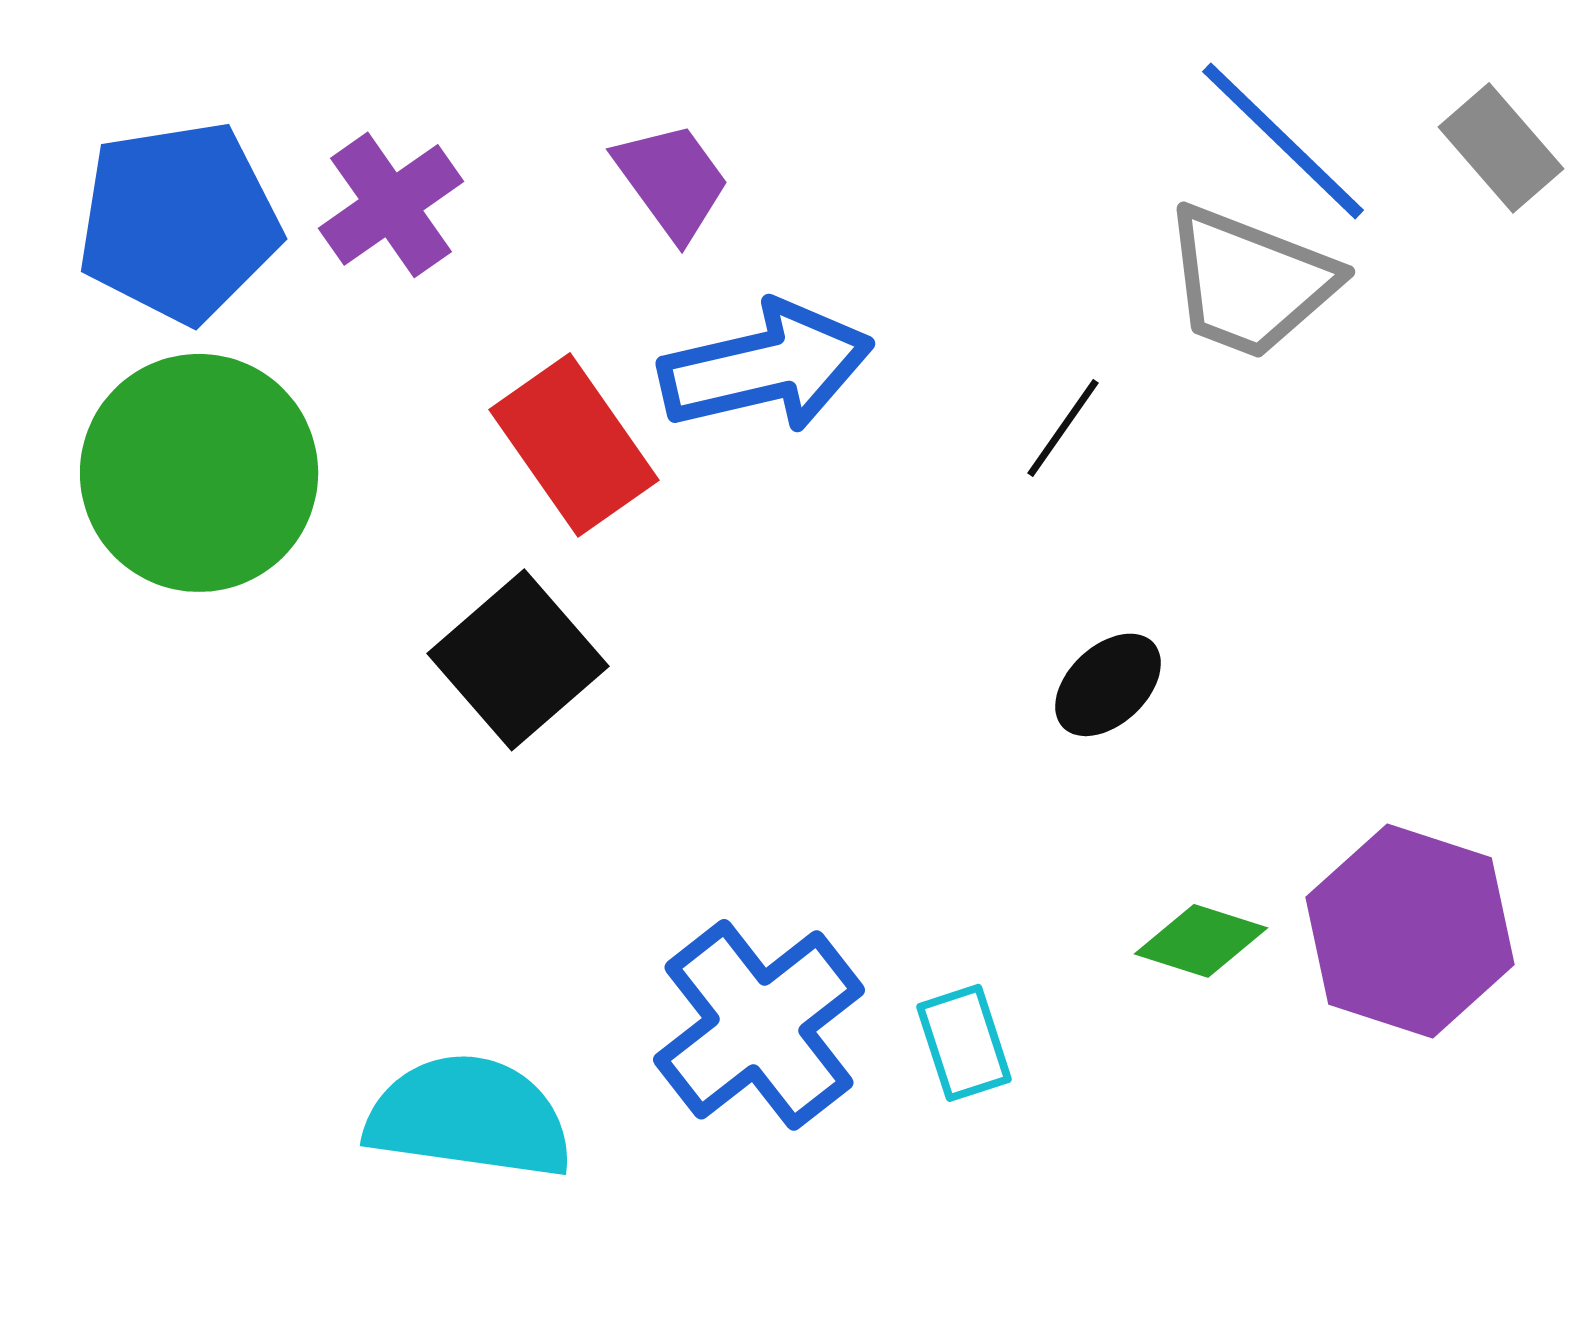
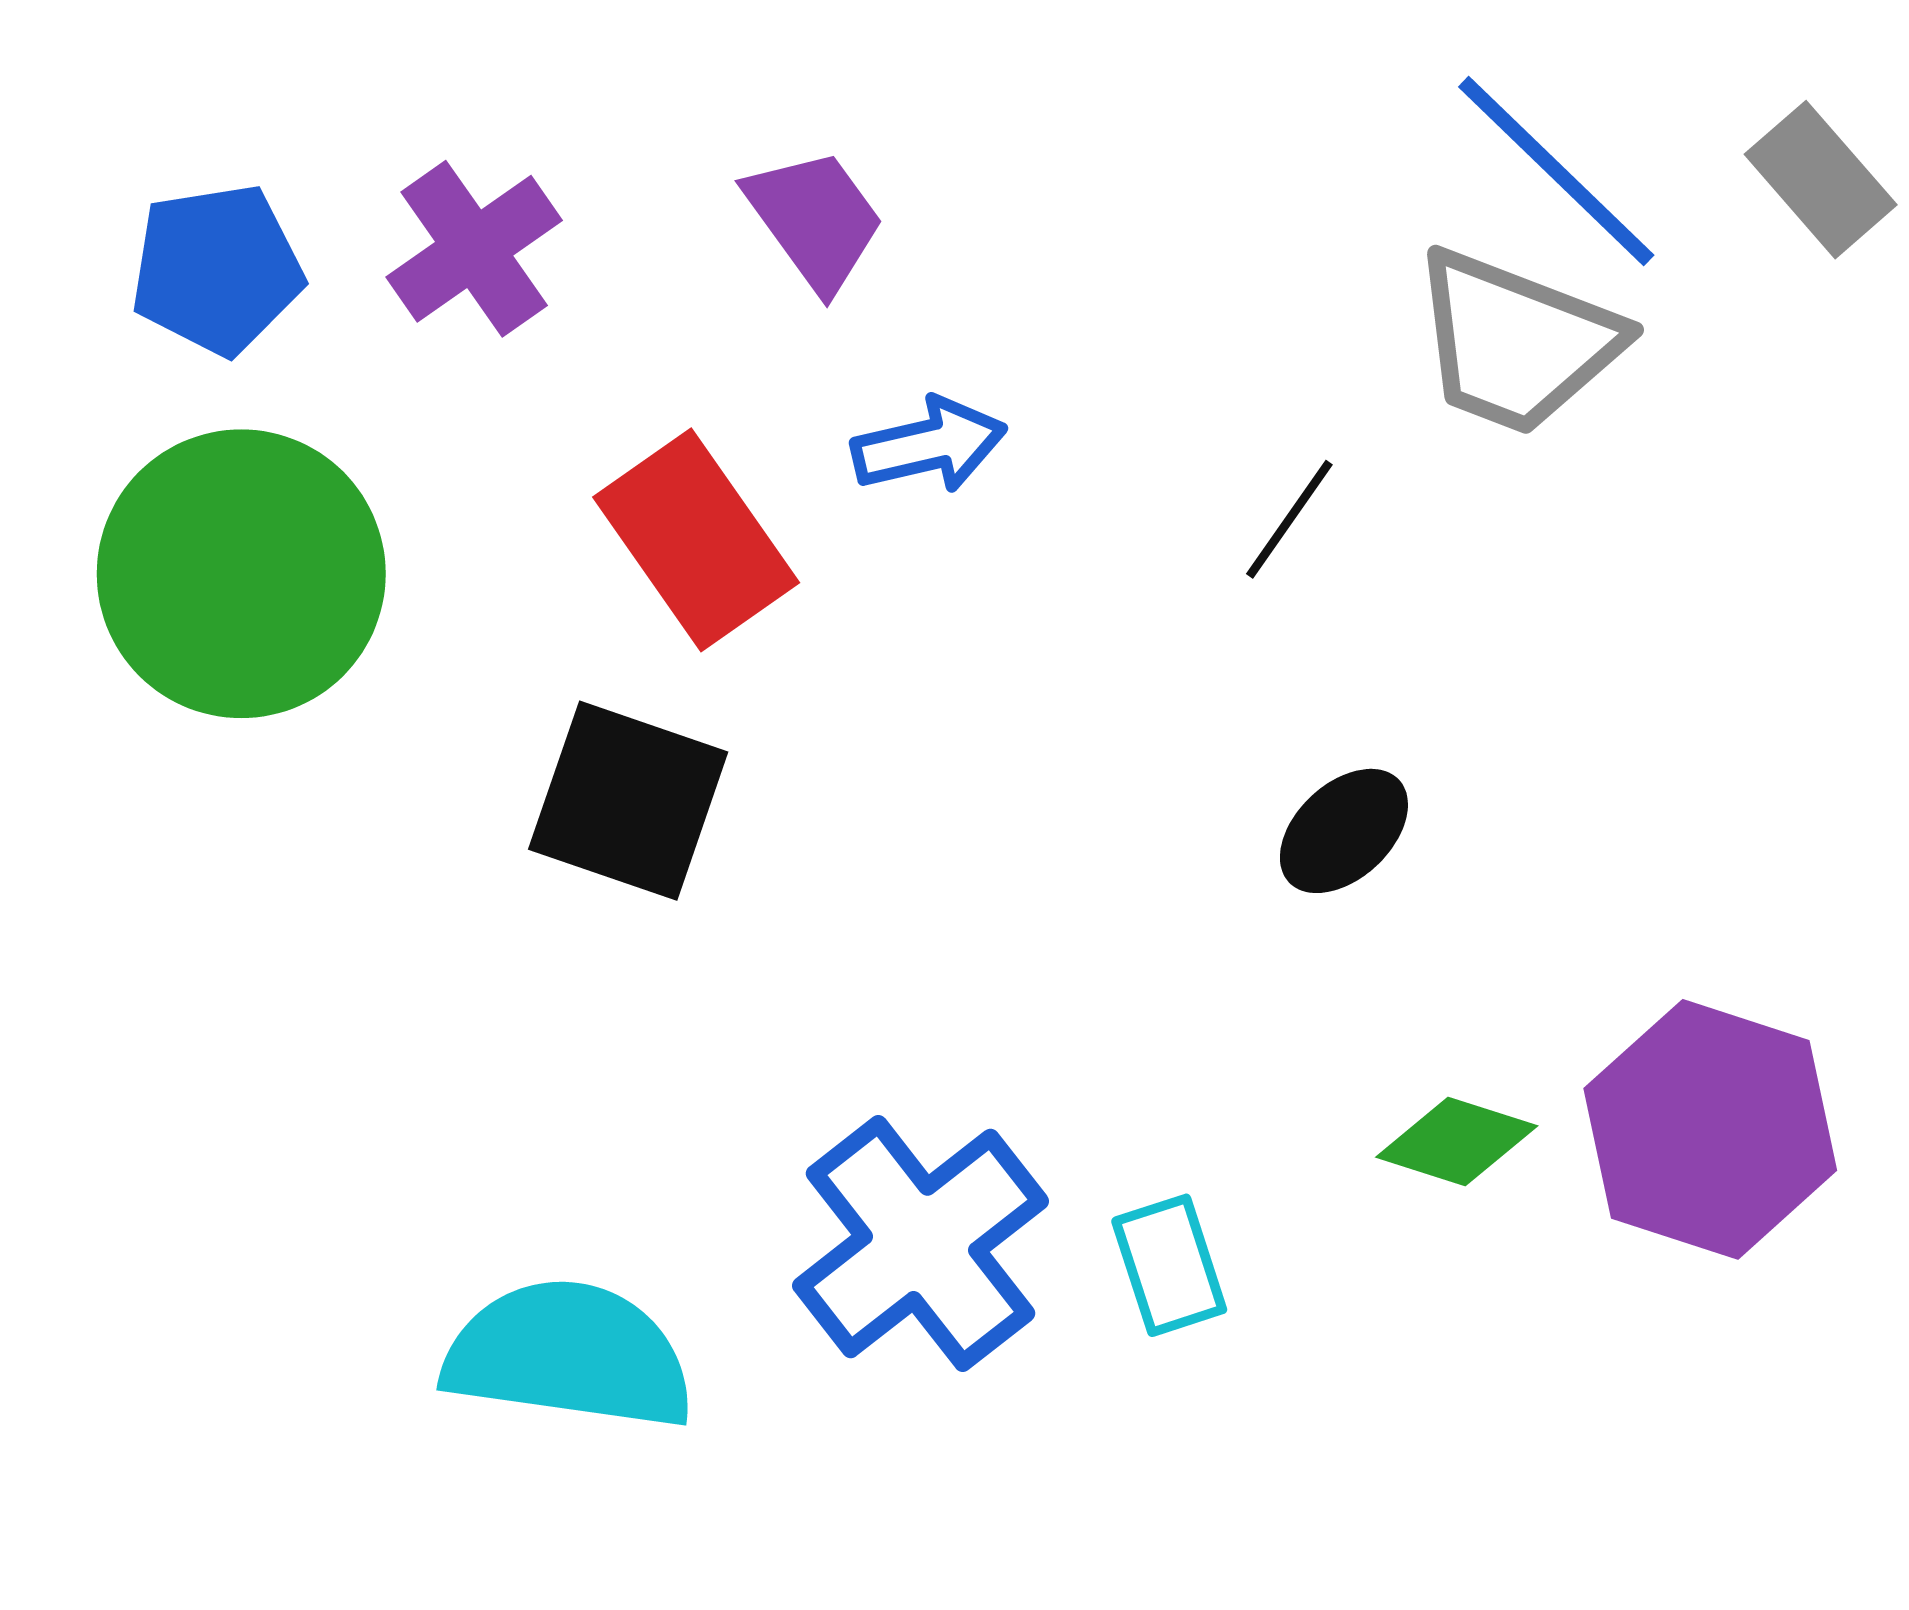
blue pentagon: (179, 222) -> (217, 269), size x0.7
blue arrow: (766, 367) -> (929, 445), size x0.6
black square: (518, 660) -> (628, 801), turned -30

